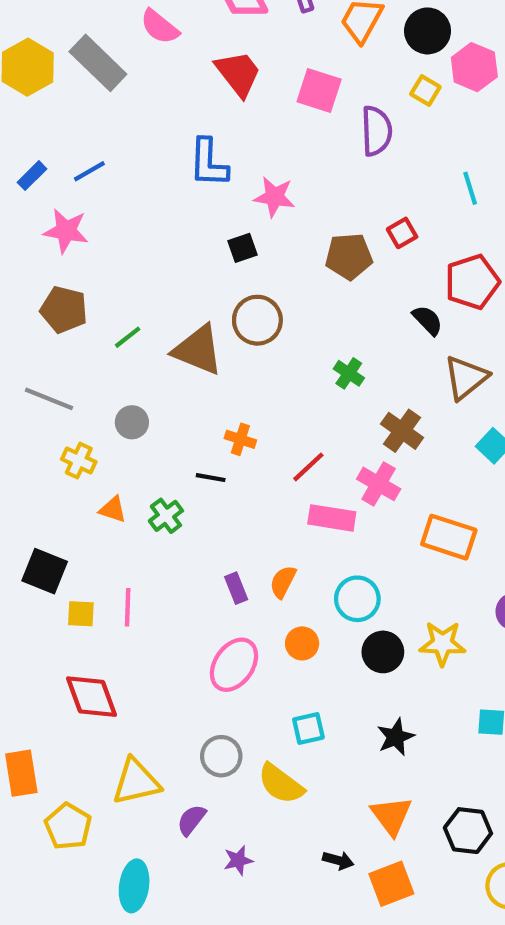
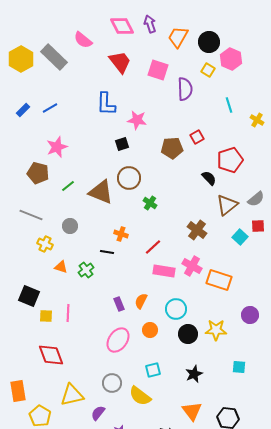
cyan line: (470, 188) -> (229, 105), moved
pink star: (66, 231) -> (57, 147), moved, turned -30
green cross: (349, 373) -> (150, 203), moved
pink cross: (379, 484) -> (192, 266), moved

